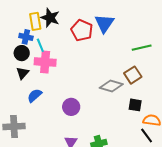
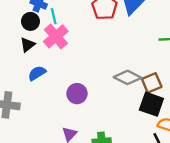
pink cross: (45, 62) -> (56, 36), turned 35
brown square: (133, 75) -> (152, 83), moved
black square: (135, 105) -> (151, 104), size x1.5

